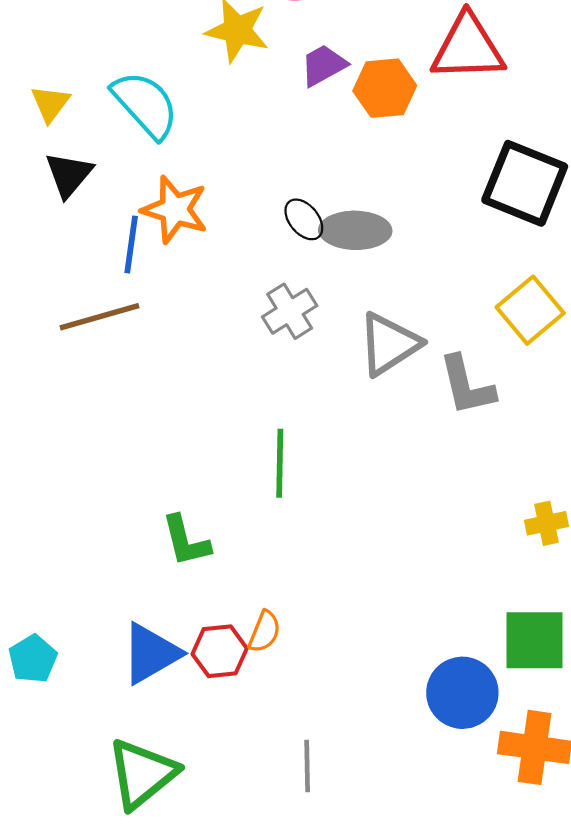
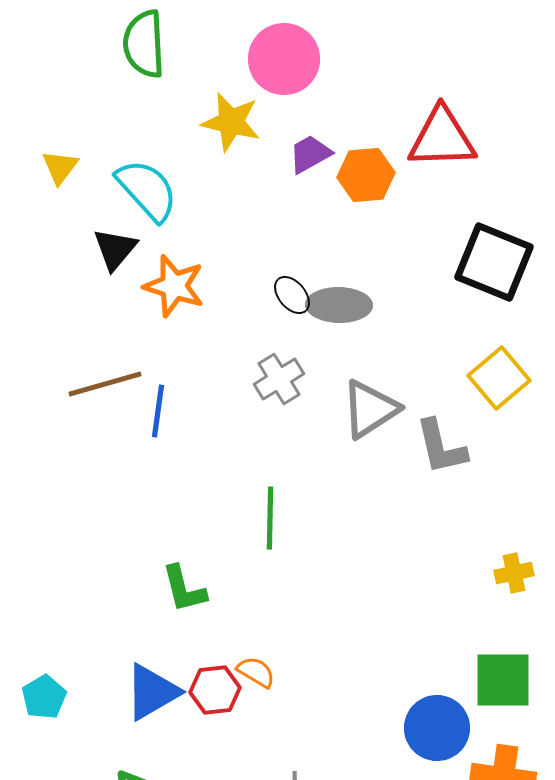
yellow triangle: (50, 104) -> (60, 167), moved
black triangle: (69, 175) -> (115, 249), moved
blue line: (131, 245) -> (158, 411), moved
orange semicircle: (264, 632) -> (256, 672), turned -81

